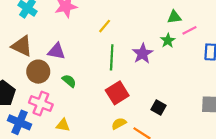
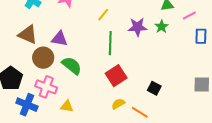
pink line: (189, 30) -> (189, 15), moved
purple star: (143, 54) -> (137, 27), moved, turned 30
green semicircle: (69, 81) -> (72, 66), size x1.5

